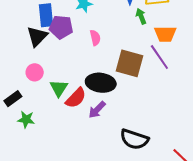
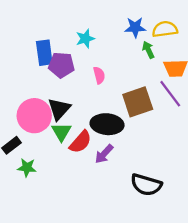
black triangle: (37, 36) -> (59, 109), moved
brown square: (130, 63) -> (138, 102), turned -32
pink circle: (35, 72) -> (34, 116), size x1.8

